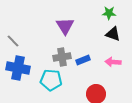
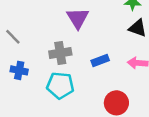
gray cross: (62, 57) -> (60, 53), moved
blue cross: (18, 68) -> (19, 70), size x0.6

